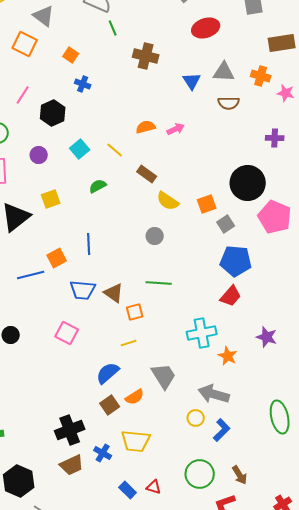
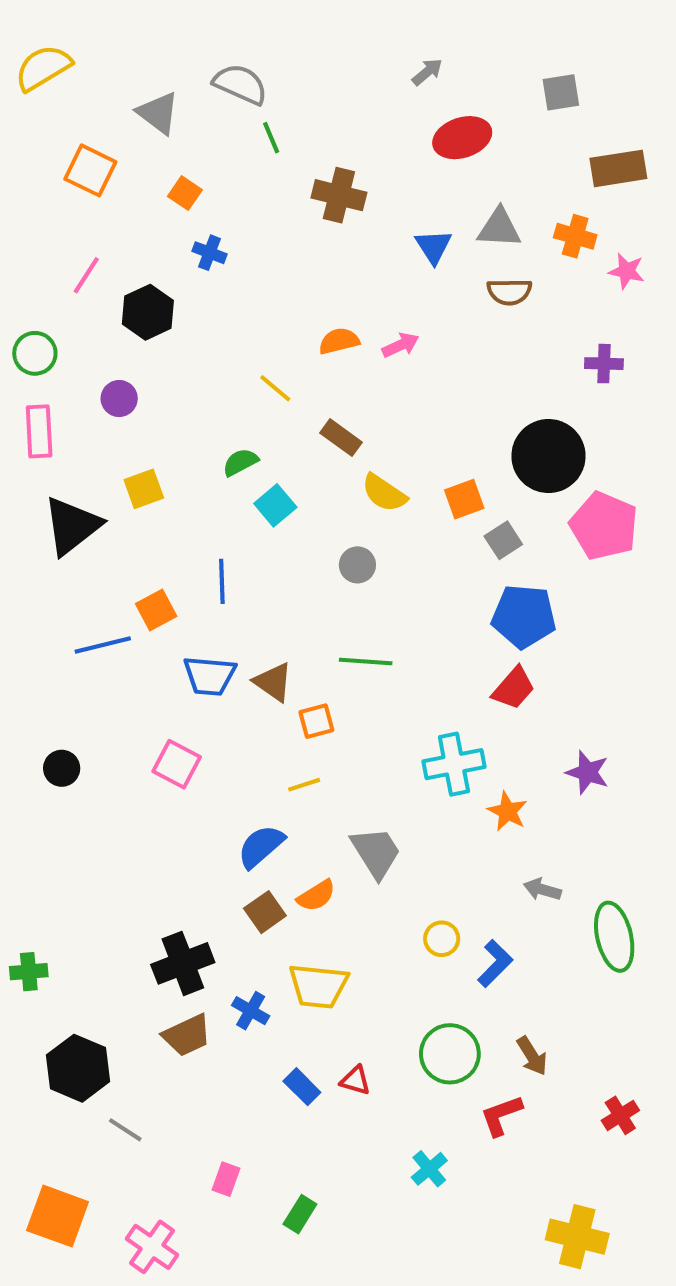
gray triangle: (44, 16) -> (158, 113), moved
cyan square: (80, 149) -> (275, 505), moved
gray arrow: (214, 394) -> (542, 889), moved, size x0.6

